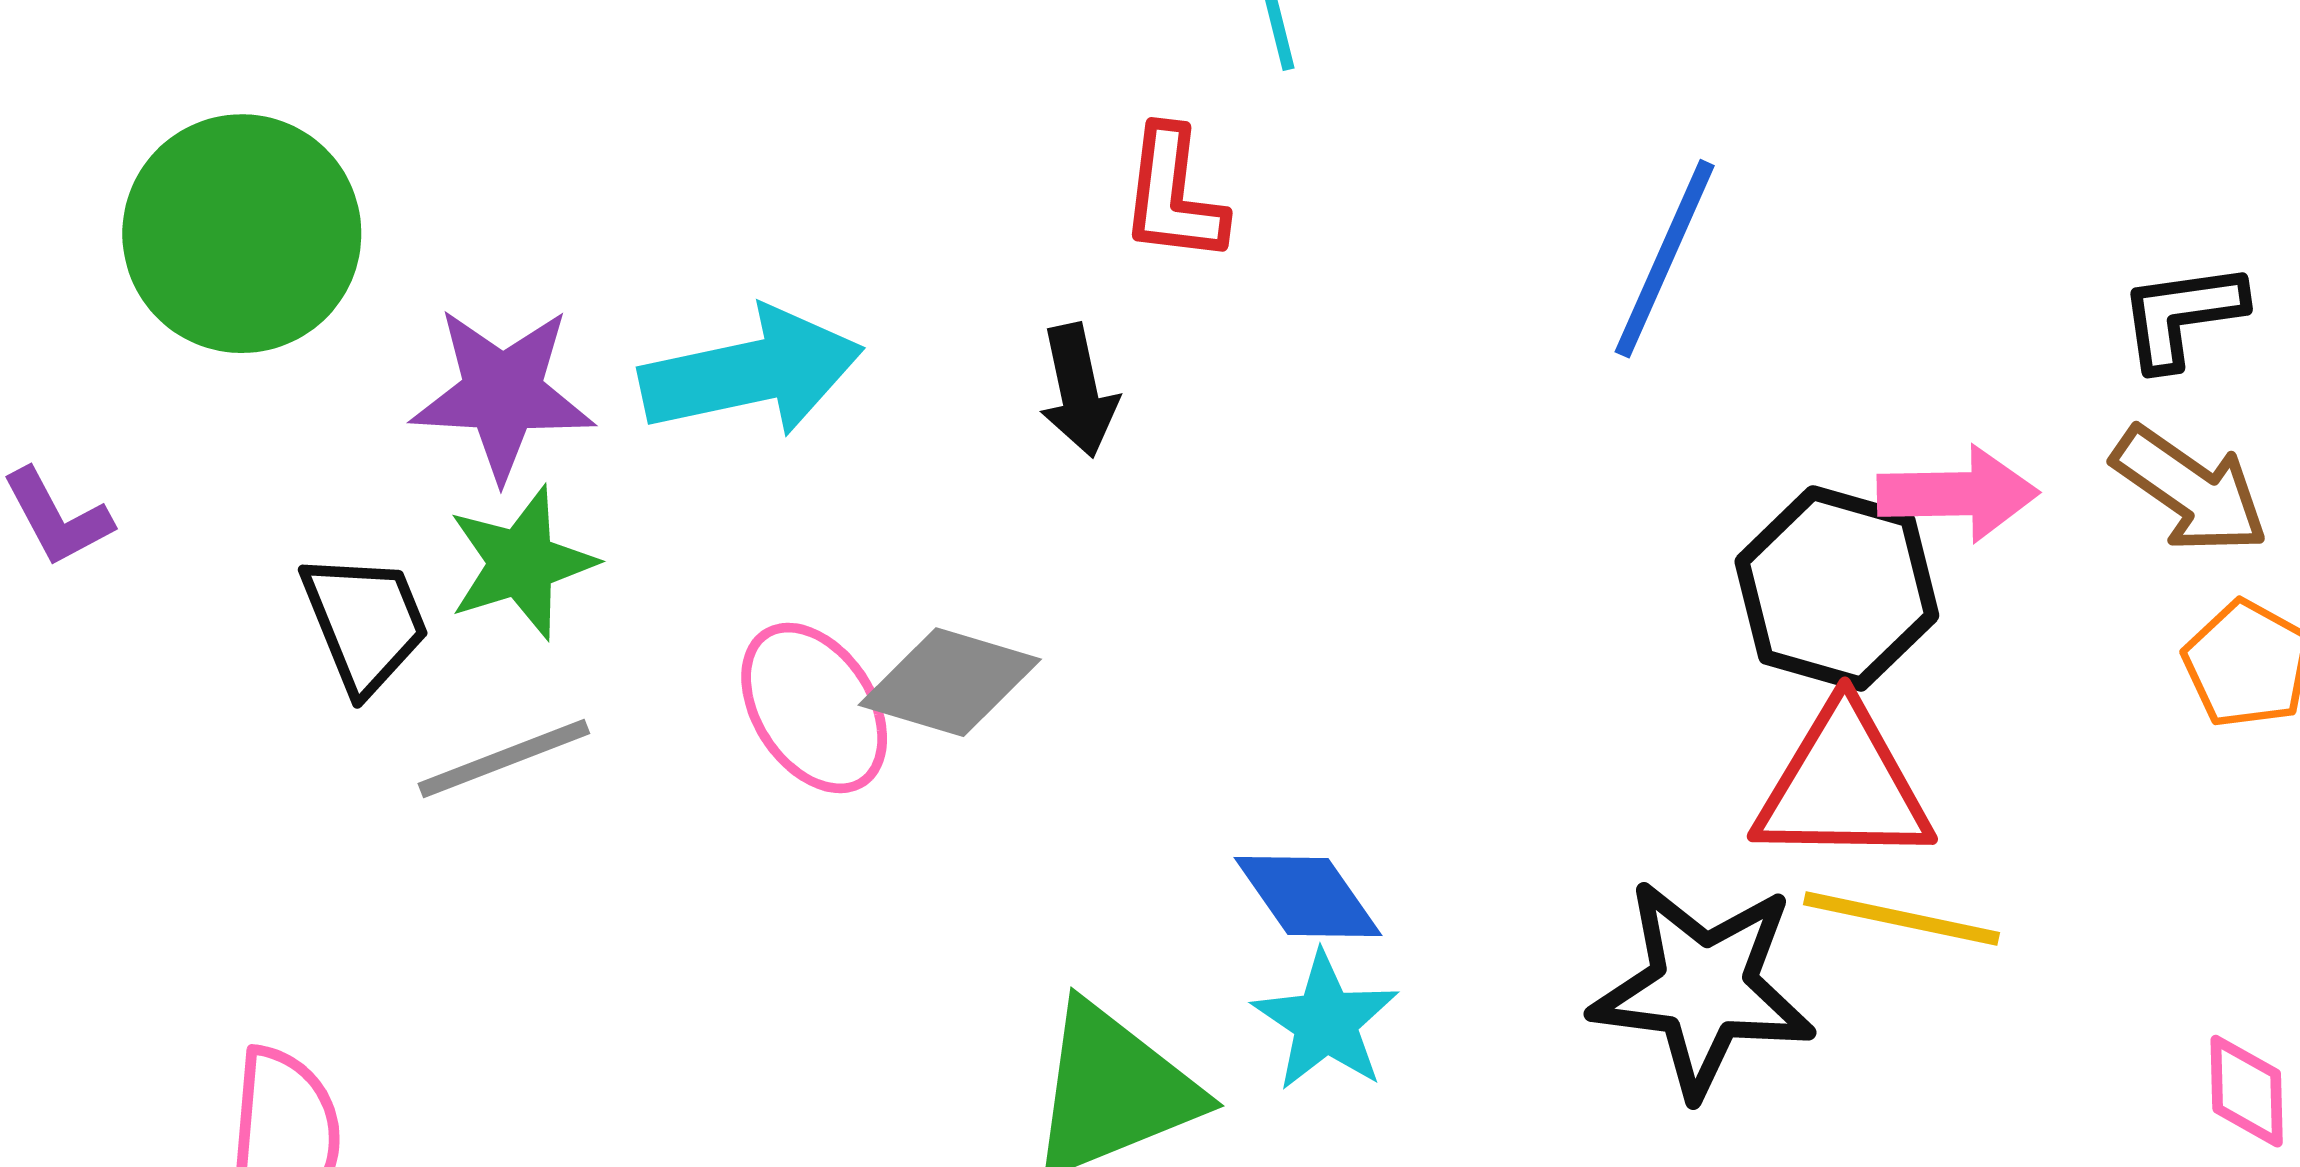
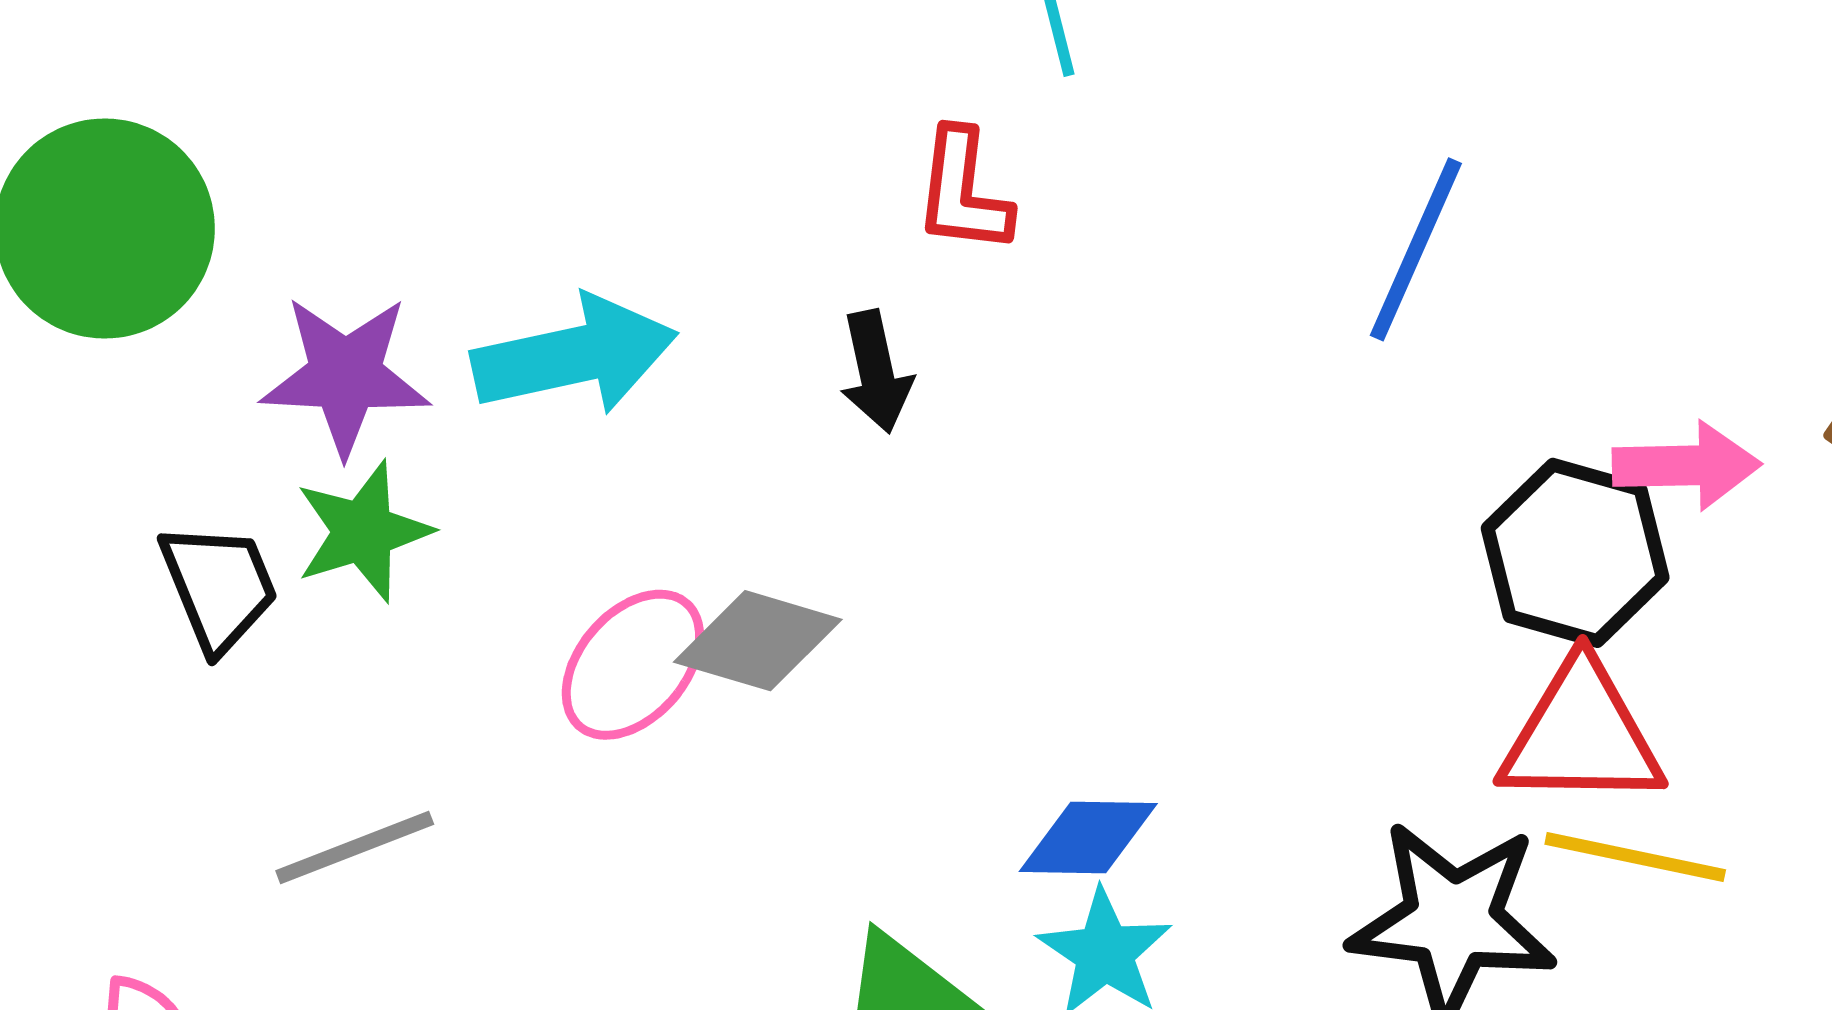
pink ellipse: (814, 708) -> (633, 665), turned 74
gray line: (504, 758) -> (355, 848), moved
blue diamond: (1308, 896) -> (1088, 838), turned -54

